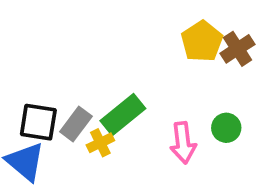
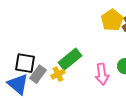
gray rectangle: (76, 124) -> (38, 74), moved

